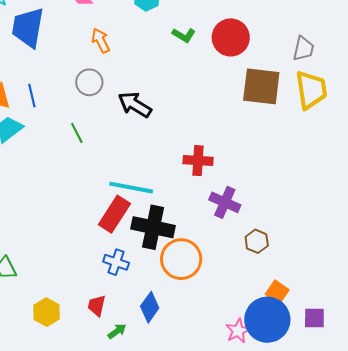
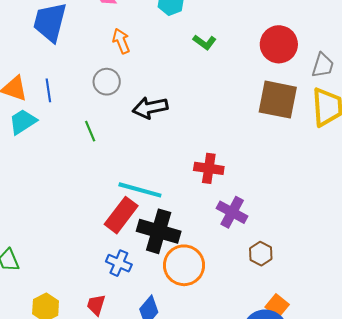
red circle: (231, 37) -> (279, 44), moved
black arrow: (135, 105) -> (150, 108), turned -48

